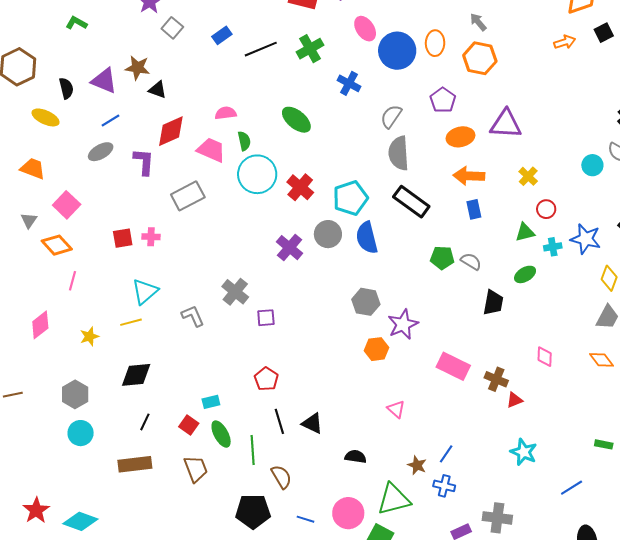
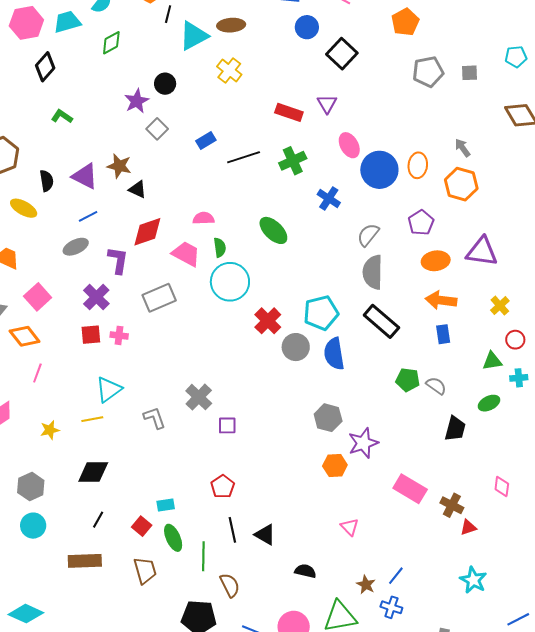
red cross: (300, 187) -> (268, 321), moved
purple cross: (290, 248) -> (96, 297), moved

